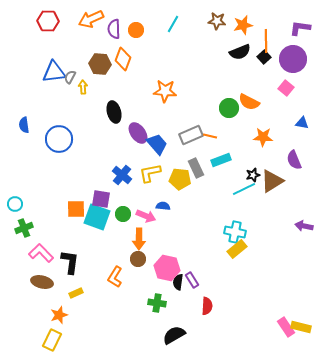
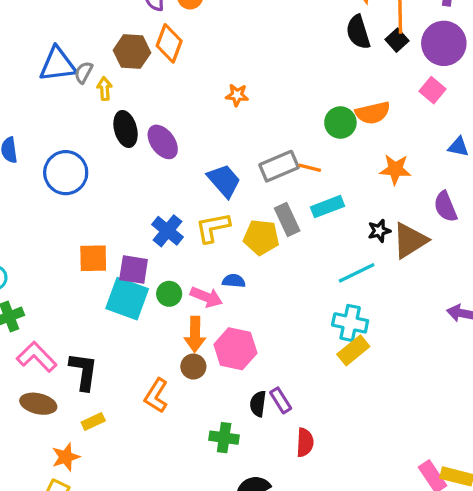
black semicircle: (240, 52) -> (358, 32), turned 95
orange star: (165, 91) -> (237, 95), size x0.6
orange semicircle: (249, 102) -> (373, 113), turned -40
black ellipse: (114, 112) -> (126, 129), moved
purple ellipse: (138, 133) -> (163, 142), moved
cyan line: (244, 189) -> (357, 273), moved
orange square: (76, 209) -> (93, 258), moved
pink hexagon: (167, 268) -> (235, 349), moved

